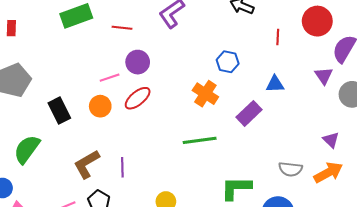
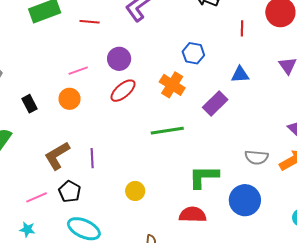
purple circle: (138, 62) -> (119, 59), moved
red ellipse: (138, 98) -> (123, 91), moved
black rectangle: (59, 111) -> (30, 104), size x0.7

